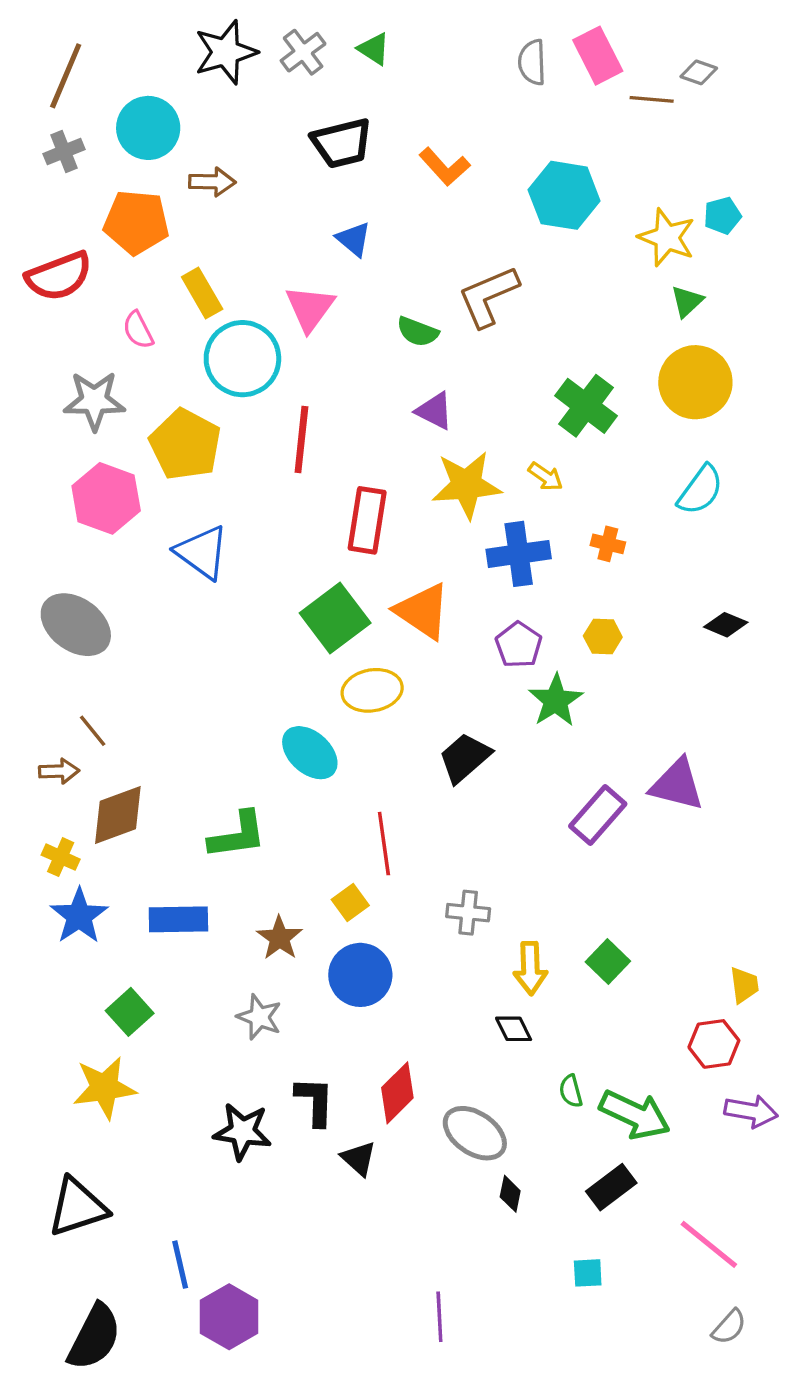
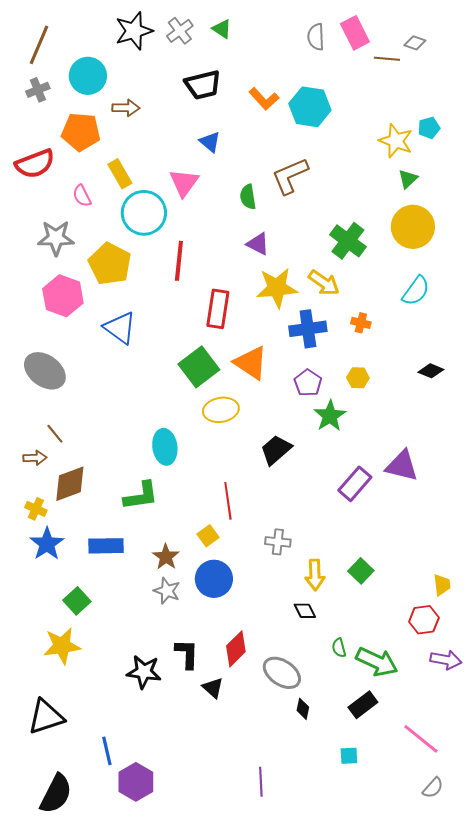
cyan hexagon: (564, 195) -> (310, 107), moved
green semicircle: (418, 332) -> (248, 197), turned 60
yellow arrow: (546, 477) -> (324, 283), size x1.5
cyan ellipse: (310, 753) -> (165, 447), moved, turned 40
gray star: (259, 1017) -> (167, 591), moved

